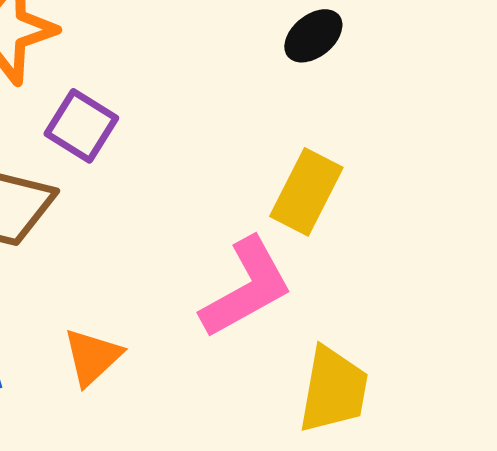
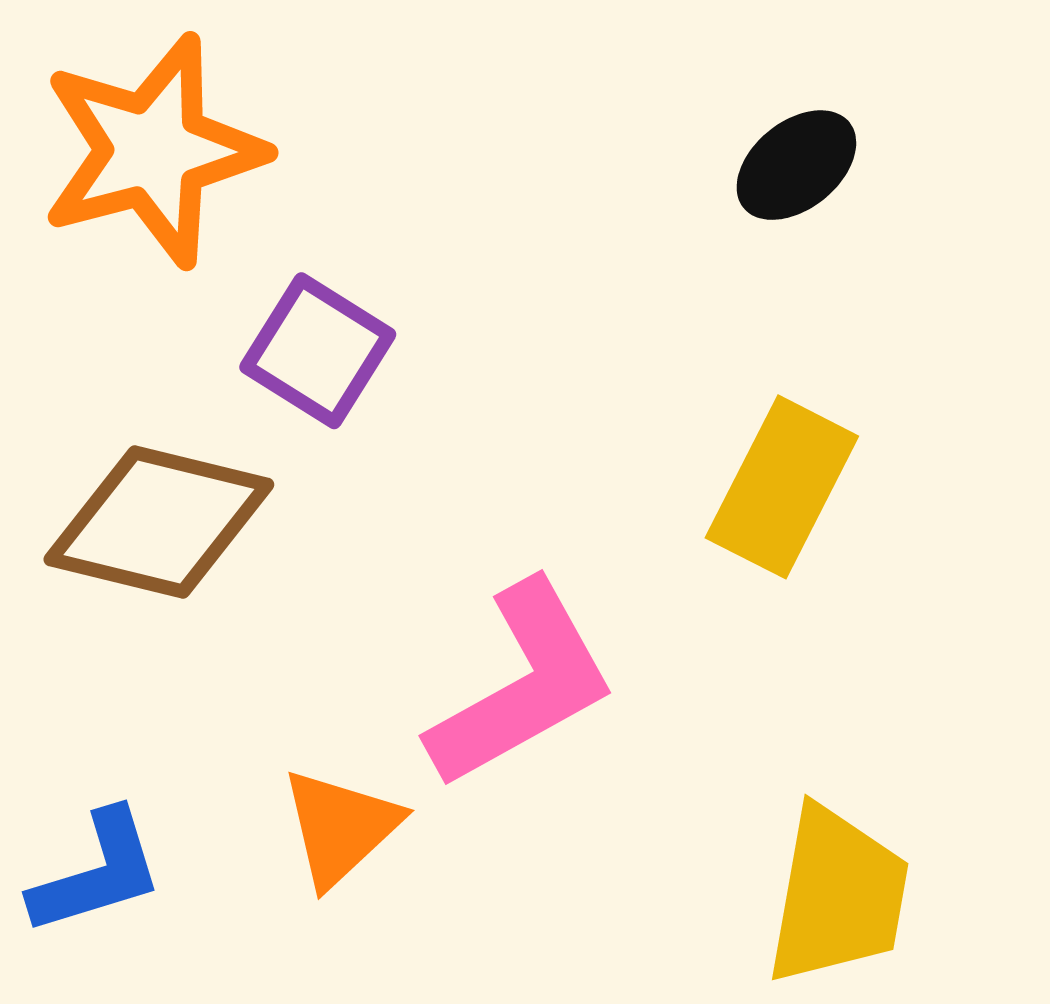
pink L-shape: (246, 288) -> (522, 685), moved

